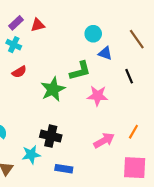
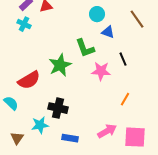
green L-shape: (80, 71) -> (85, 48), turned 85
red semicircle: (19, 72) -> (29, 80), moved, size x1.6
black line: (129, 76) -> (123, 59), moved
orange line: (133, 132) -> (125, 99), moved
pink arrow: (104, 140) -> (107, 131), moved

